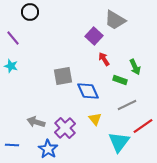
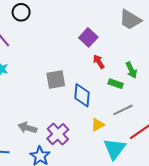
gray trapezoid: (115, 20) -> (130, 20), moved
blue diamond: (88, 91) -> (82, 95), turned 30
yellow triangle: (95, 119) -> (98, 125), moved, turned 40

